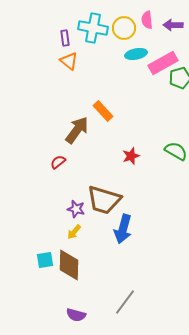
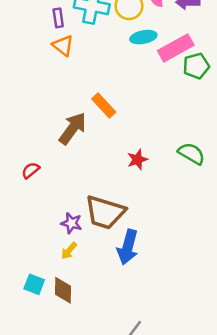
red semicircle: (58, 162) -> (31, 170), moved
cyan square: (45, 260) -> (34, 284), turned 30
brown diamond: (69, 265) -> (63, 290), size x0.7

